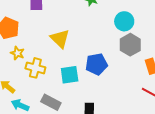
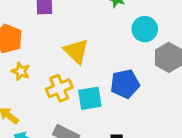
cyan circle: (124, 21) -> (145, 29), moved
yellow cross: (35, 68) -> (59, 88), moved, turned -36

